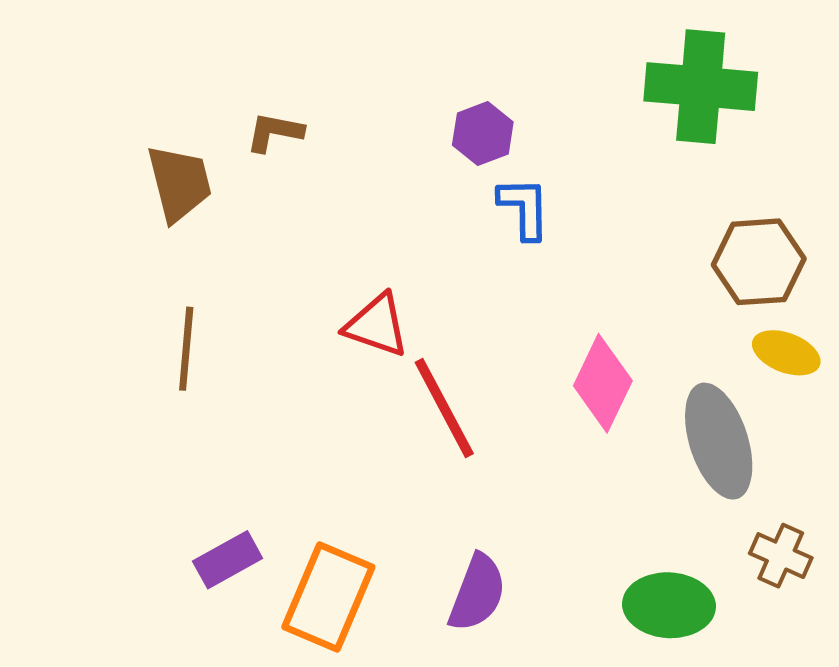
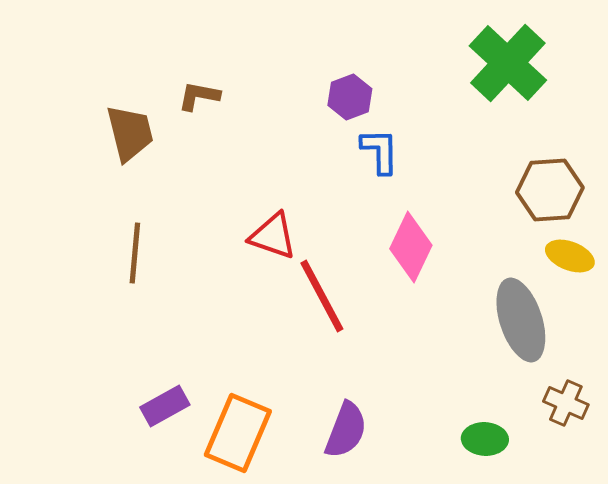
green cross: (701, 87) -> (508, 63), turned 38
pink diamond: (603, 383) -> (411, 247), moved
green ellipse: (669, 605) -> (485, 439), size x0.7

